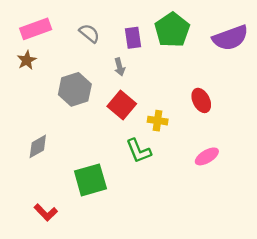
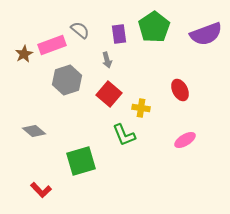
pink rectangle: (36, 29) -> (52, 45), moved
gray diamond: (38, 146) -> (34, 131), turned 70

